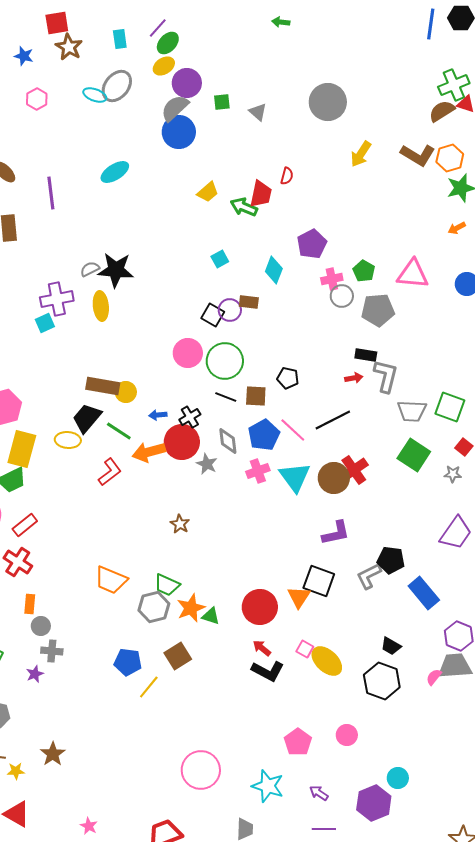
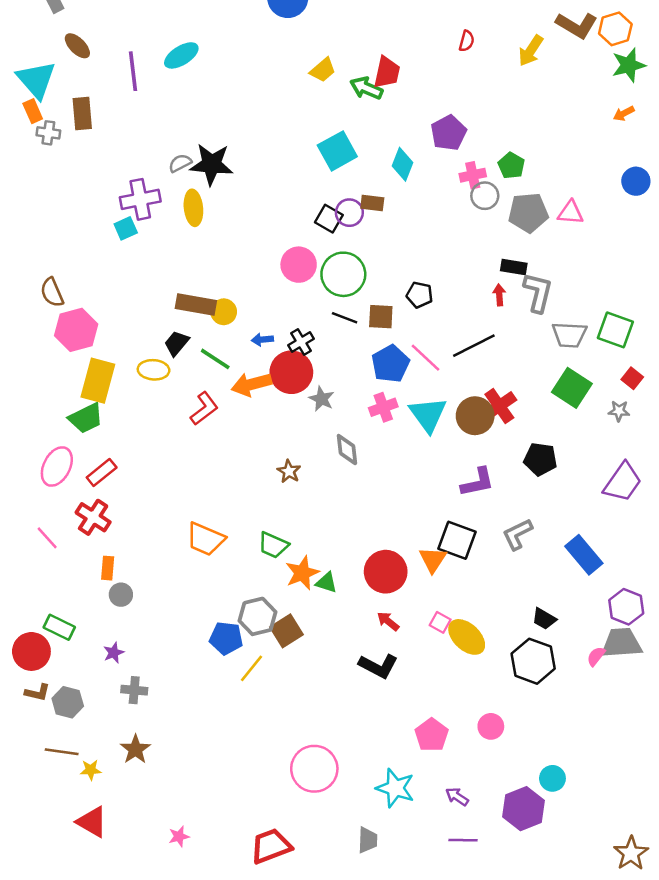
yellow arrow: (361, 154) -> (531, 51), moved
cyan ellipse: (115, 172) -> (181, 55), moved
red semicircle: (287, 176) -> (467, 41), moved
cyan square: (220, 259) -> (337, 151), size x1.8
pink triangle: (413, 274) -> (571, 213), moved, size x0.7
red arrow: (354, 378) -> (499, 295), turned -84
black trapezoid: (87, 418) -> (177, 343), size x0.7
gray diamond: (228, 441) -> (347, 450), moved
black pentagon: (391, 560) -> (540, 459), moved
gray hexagon: (154, 607) -> (257, 616), moved
gray cross: (52, 651) -> (134, 690), moved
black L-shape: (268, 671) -> (378, 666), moved
pink star: (89, 826) -> (179, 836), turned 30

